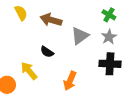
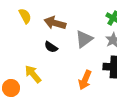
black semicircle: (47, 52) -> (51, 47), moved
orange arrow: (70, 81) -> (85, 80), moved

